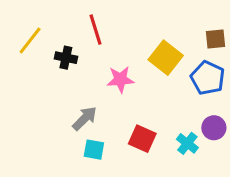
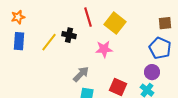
yellow line: (30, 41) -> (49, 42), moved
yellow square: (166, 58) -> (115, 23), moved
purple circle: (214, 128) -> (152, 72), moved

